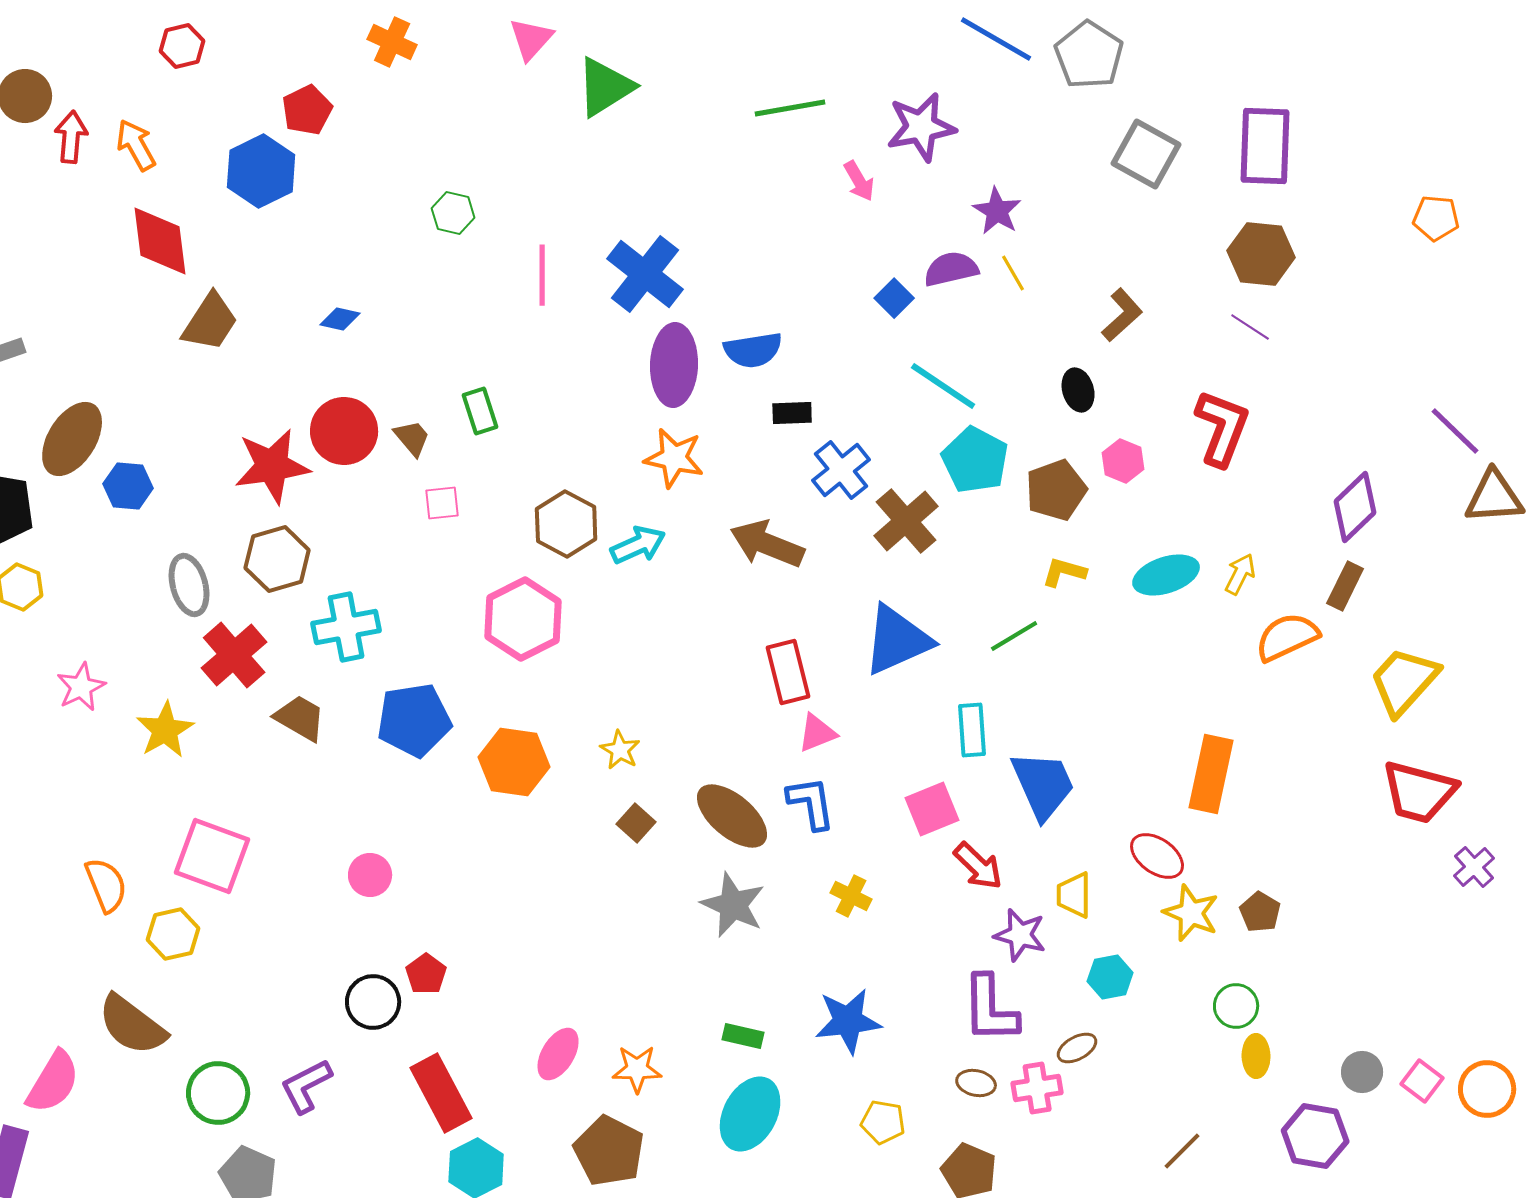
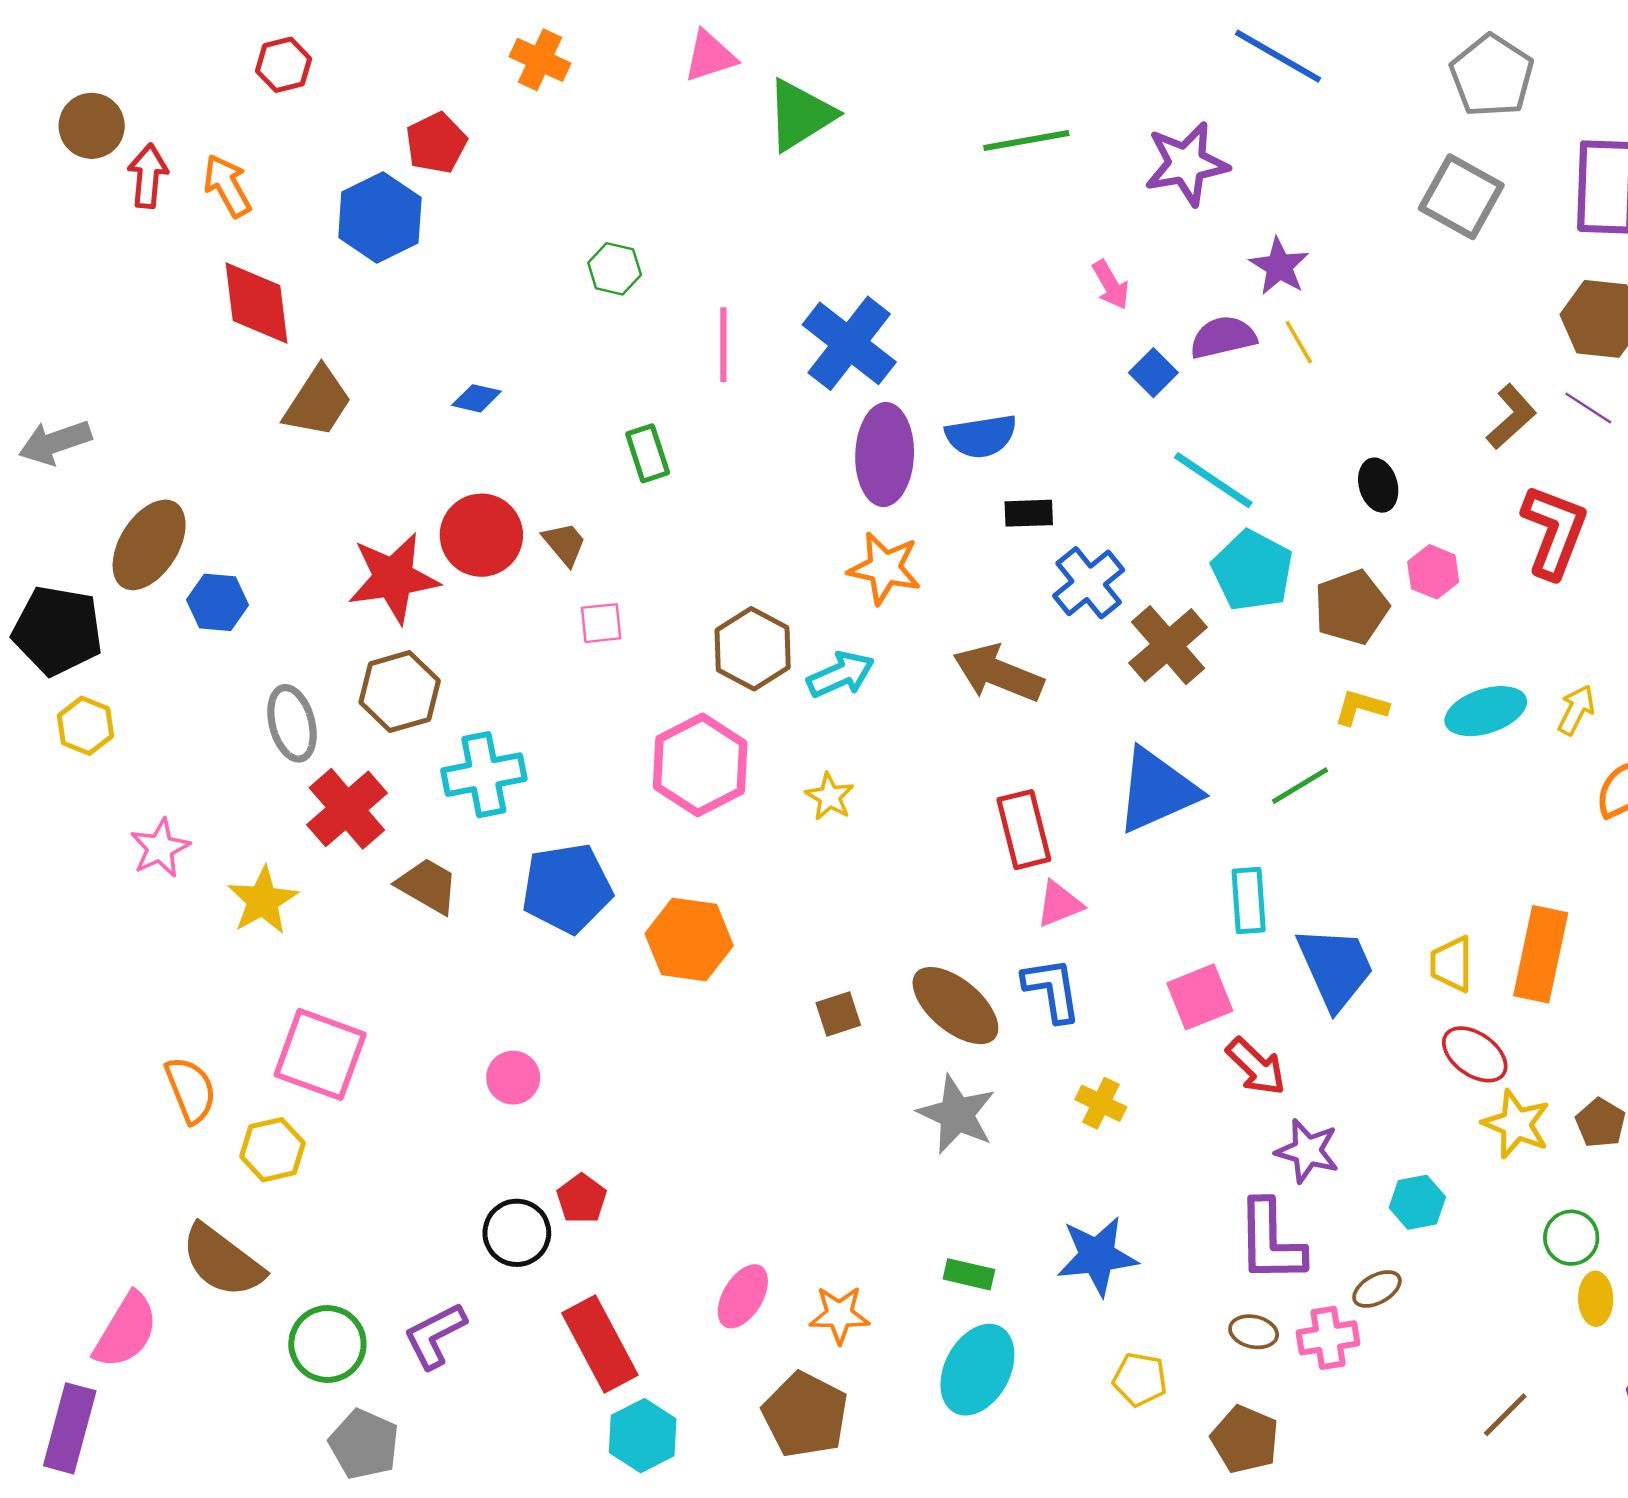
pink triangle: (531, 39) -> (710, 56), turned 30
gray pentagon: (1089, 55) -> (1492, 76), moved
pink arrow: (859, 181) -> (1111, 285), moved
brown L-shape: (1122, 315) -> (1511, 417), moved
green rectangle: (480, 411) -> (648, 453), moved
yellow star: (620, 750) -> (830, 797), moved
brown square: (636, 823) -> (838, 1014), turned 30
yellow trapezoid: (1074, 895) -> (1451, 964), moved

